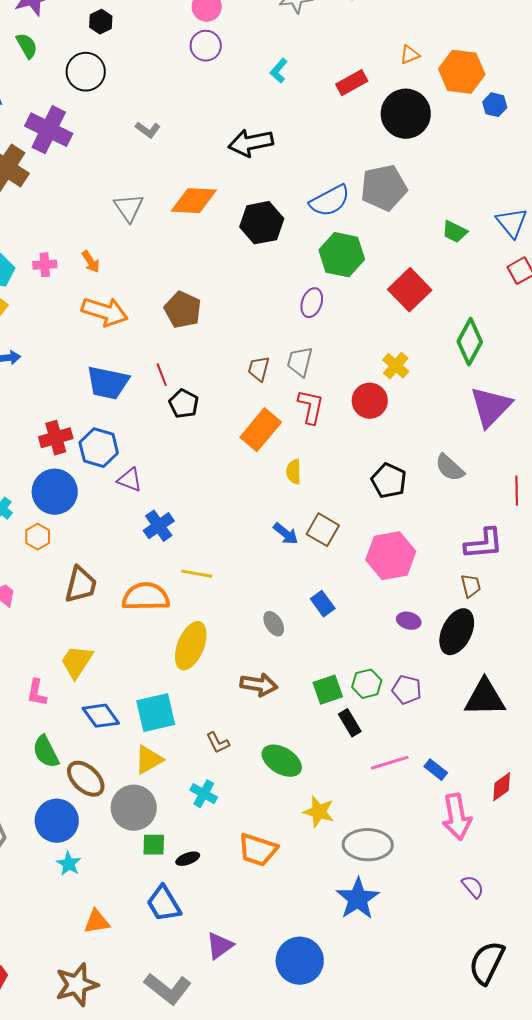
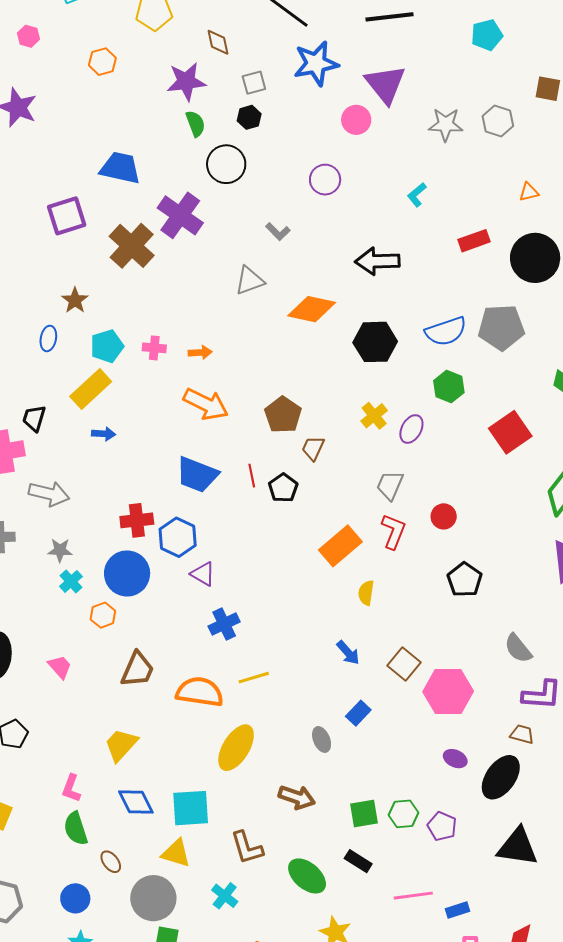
green semicircle: (27, 46) -> (195, 124), moved
purple circle: (206, 46) -> (325, 180), moved
orange triangle: (410, 55) -> (529, 192), moved
red rectangle: (352, 83) -> (474, 241), moved
gray triangle: (129, 208) -> (250, 281), moved, turned 36
green hexagon: (342, 255) -> (449, 387), size x0.7
orange arrow: (91, 262) -> (200, 352), turned -70
yellow cross: (396, 366) -> (374, 416), moved
brown trapezoid: (259, 369) -> (313, 448), moved
red circle: (370, 401) -> (444, 516), moved, size x0.7
black pentagon: (184, 404) -> (283, 488), moved
gray semicircle: (450, 468) -> (518, 648), moved
black pentagon: (389, 481) -> (465, 580), moved
brown square: (323, 530) -> (404, 664), moved
yellow line: (197, 574) -> (254, 678), turned -36
brown trapezoid: (471, 586) -> (522, 734), turned -70
blue rectangle: (323, 604) -> (358, 713), moved, turned 70
pink L-shape: (37, 693) -> (71, 788), moved
black rectangle: (350, 723) -> (358, 861), moved, turned -36
brown L-shape: (218, 743) -> (247, 848), size x1.5
yellow triangle: (149, 760) -> (176, 853), turned 36
blue rectangle: (436, 770) -> (458, 910), turned -65
brown ellipse: (86, 779) -> (111, 862), size x0.6
blue circle: (57, 821) -> (75, 898), size x0.7

